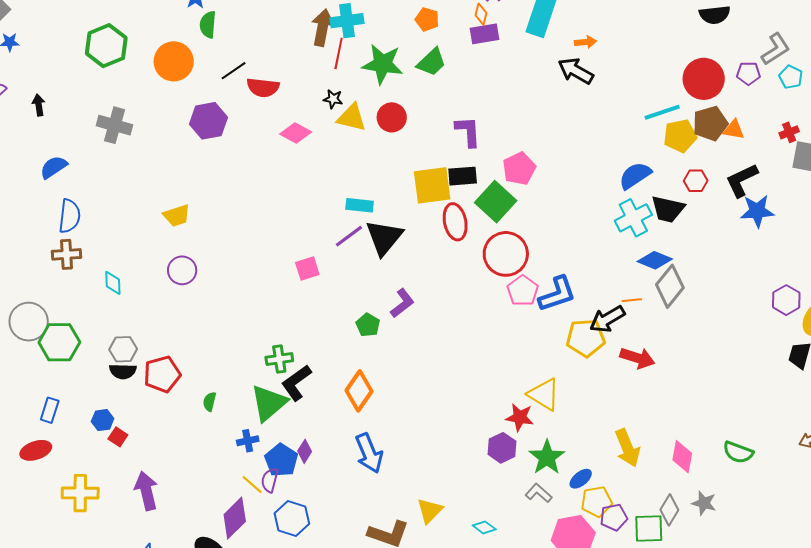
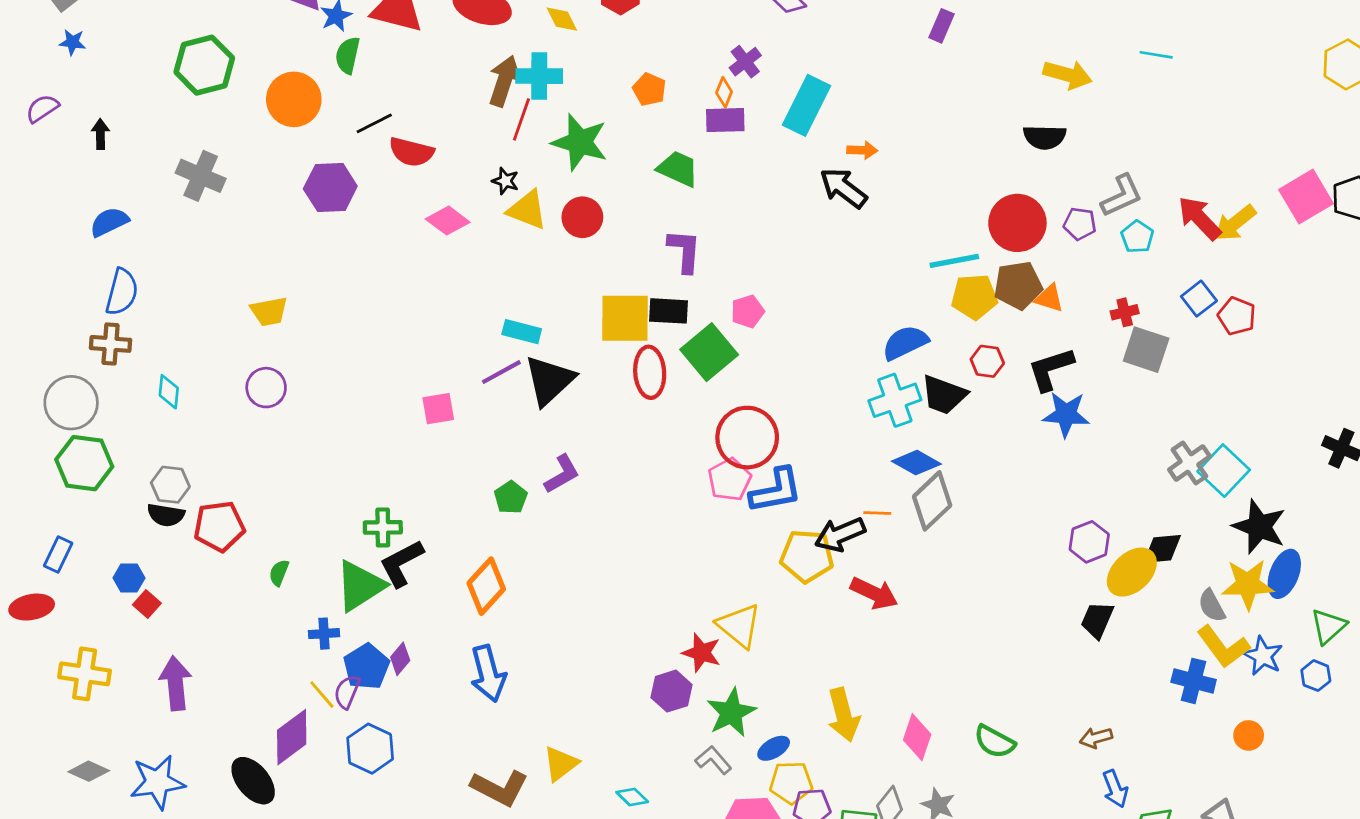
green trapezoid: (432, 62) -> (678, 169), moved, turned -120
pink pentagon: (519, 169) -> (748, 311), size x0.7
red circle: (506, 254) -> (747, 438), moved
gray circle: (29, 322) -> (71, 403), moved

